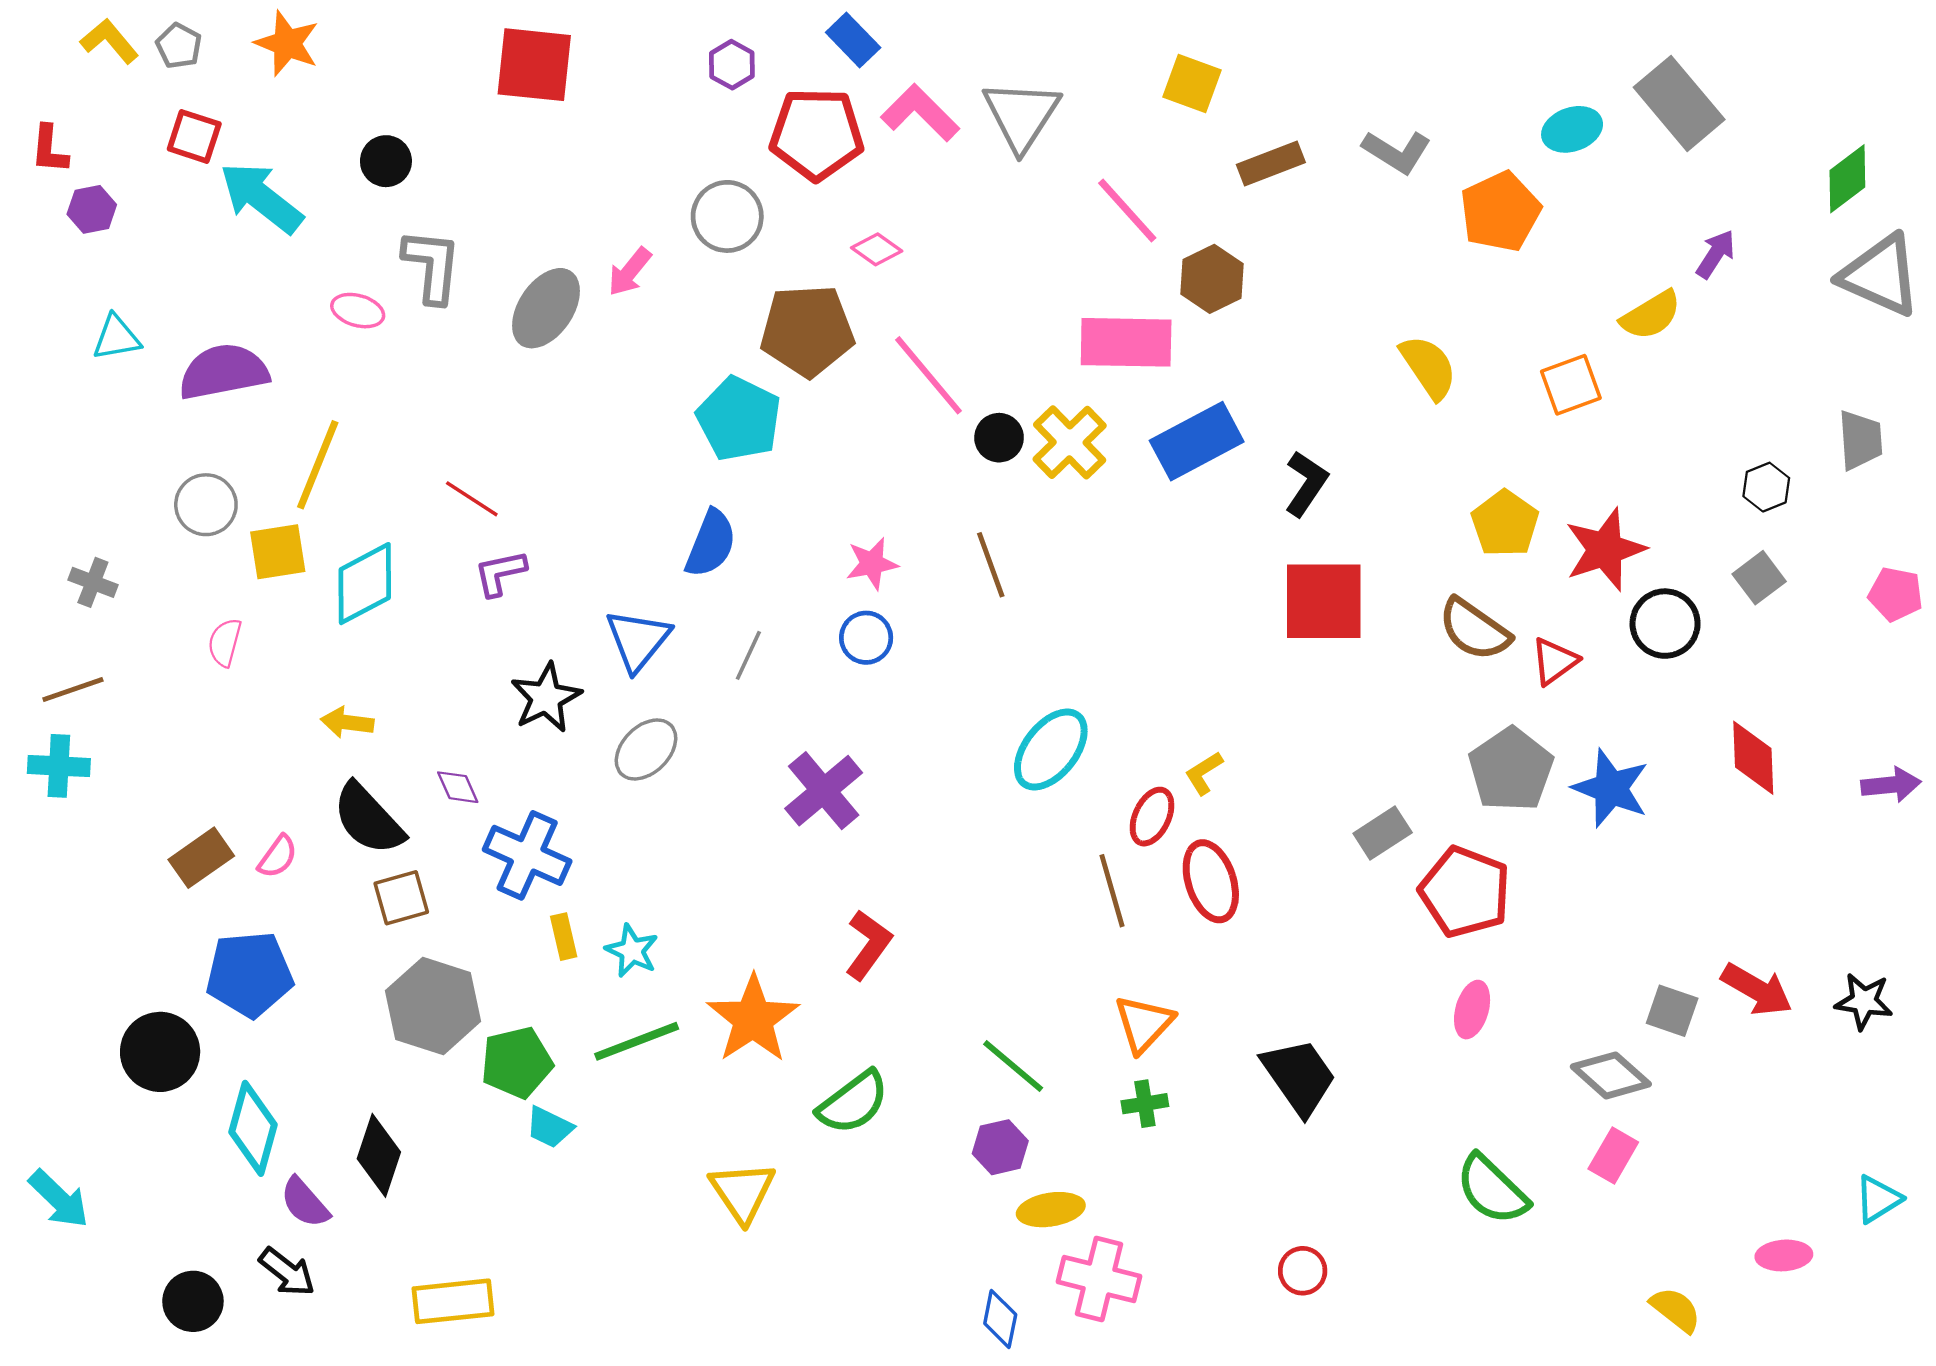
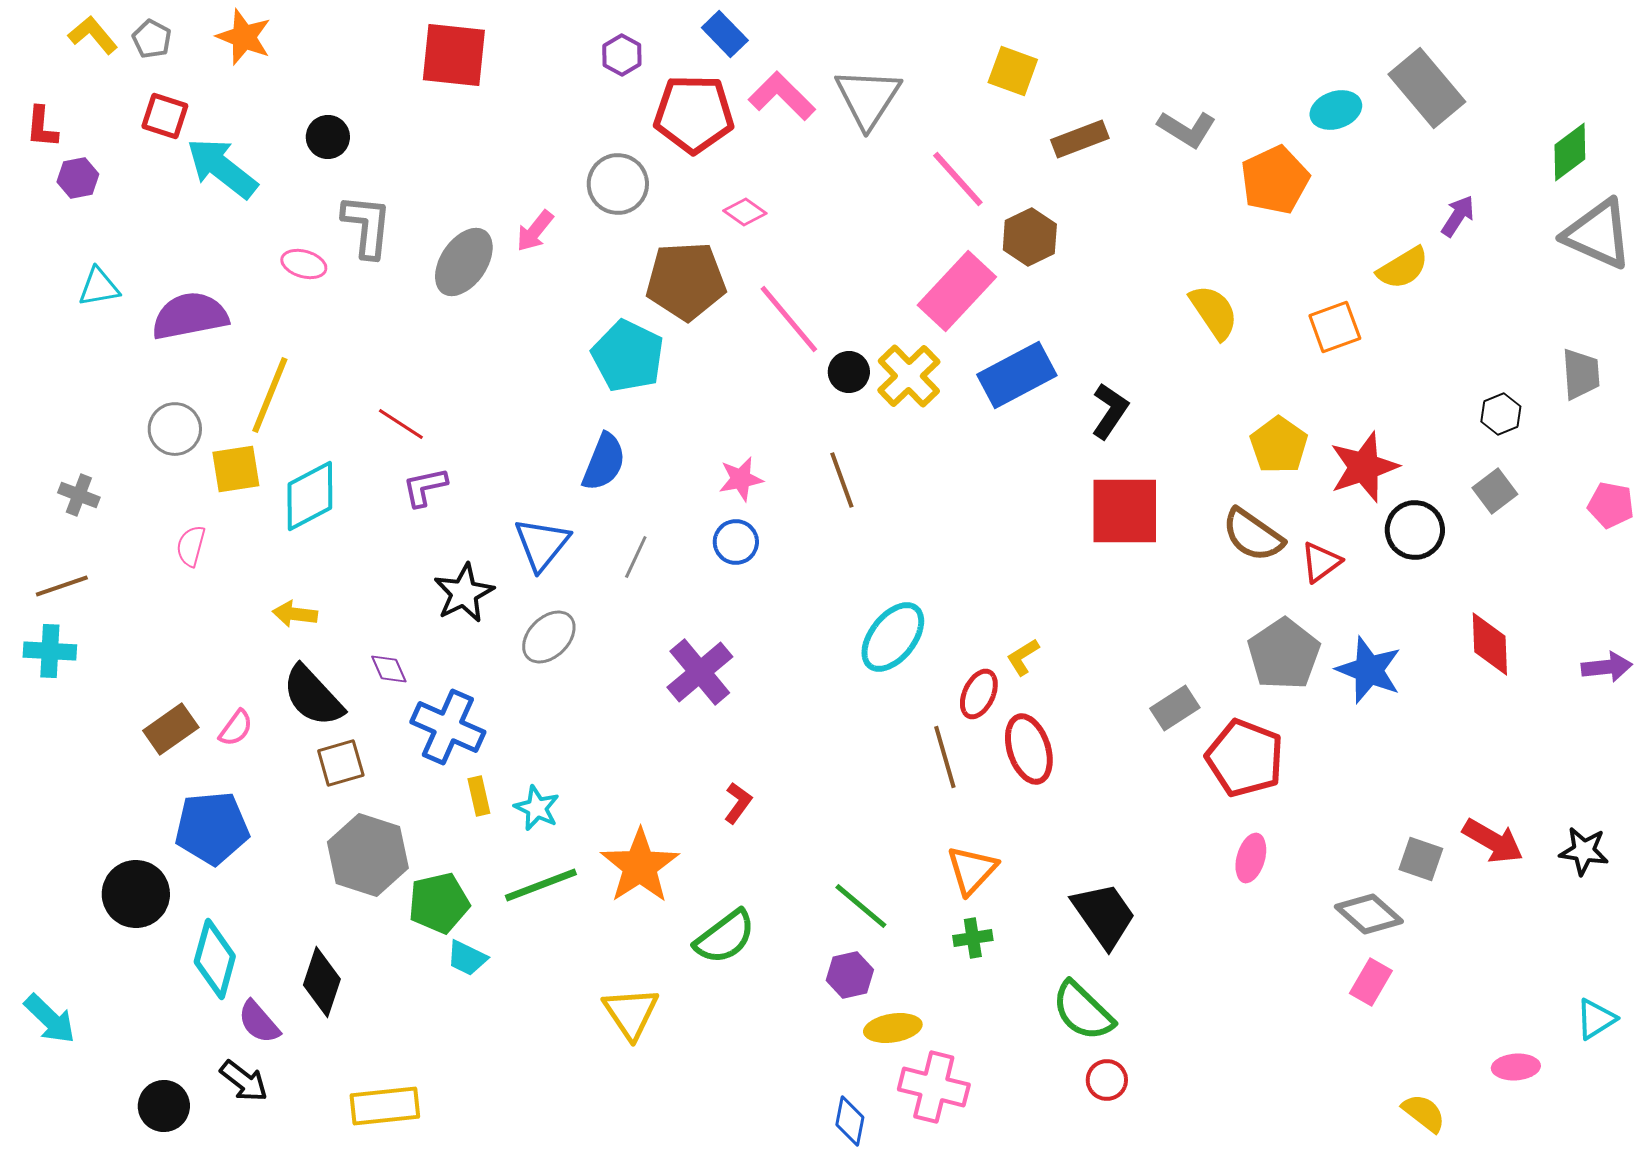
pink rectangle: (1126, 342) -> (957, 291), turned -48
red L-shape: (868, 945) -> (738, 803), size x0.7
green semicircle: (1492, 1190) -> (1083, 1011), moved

